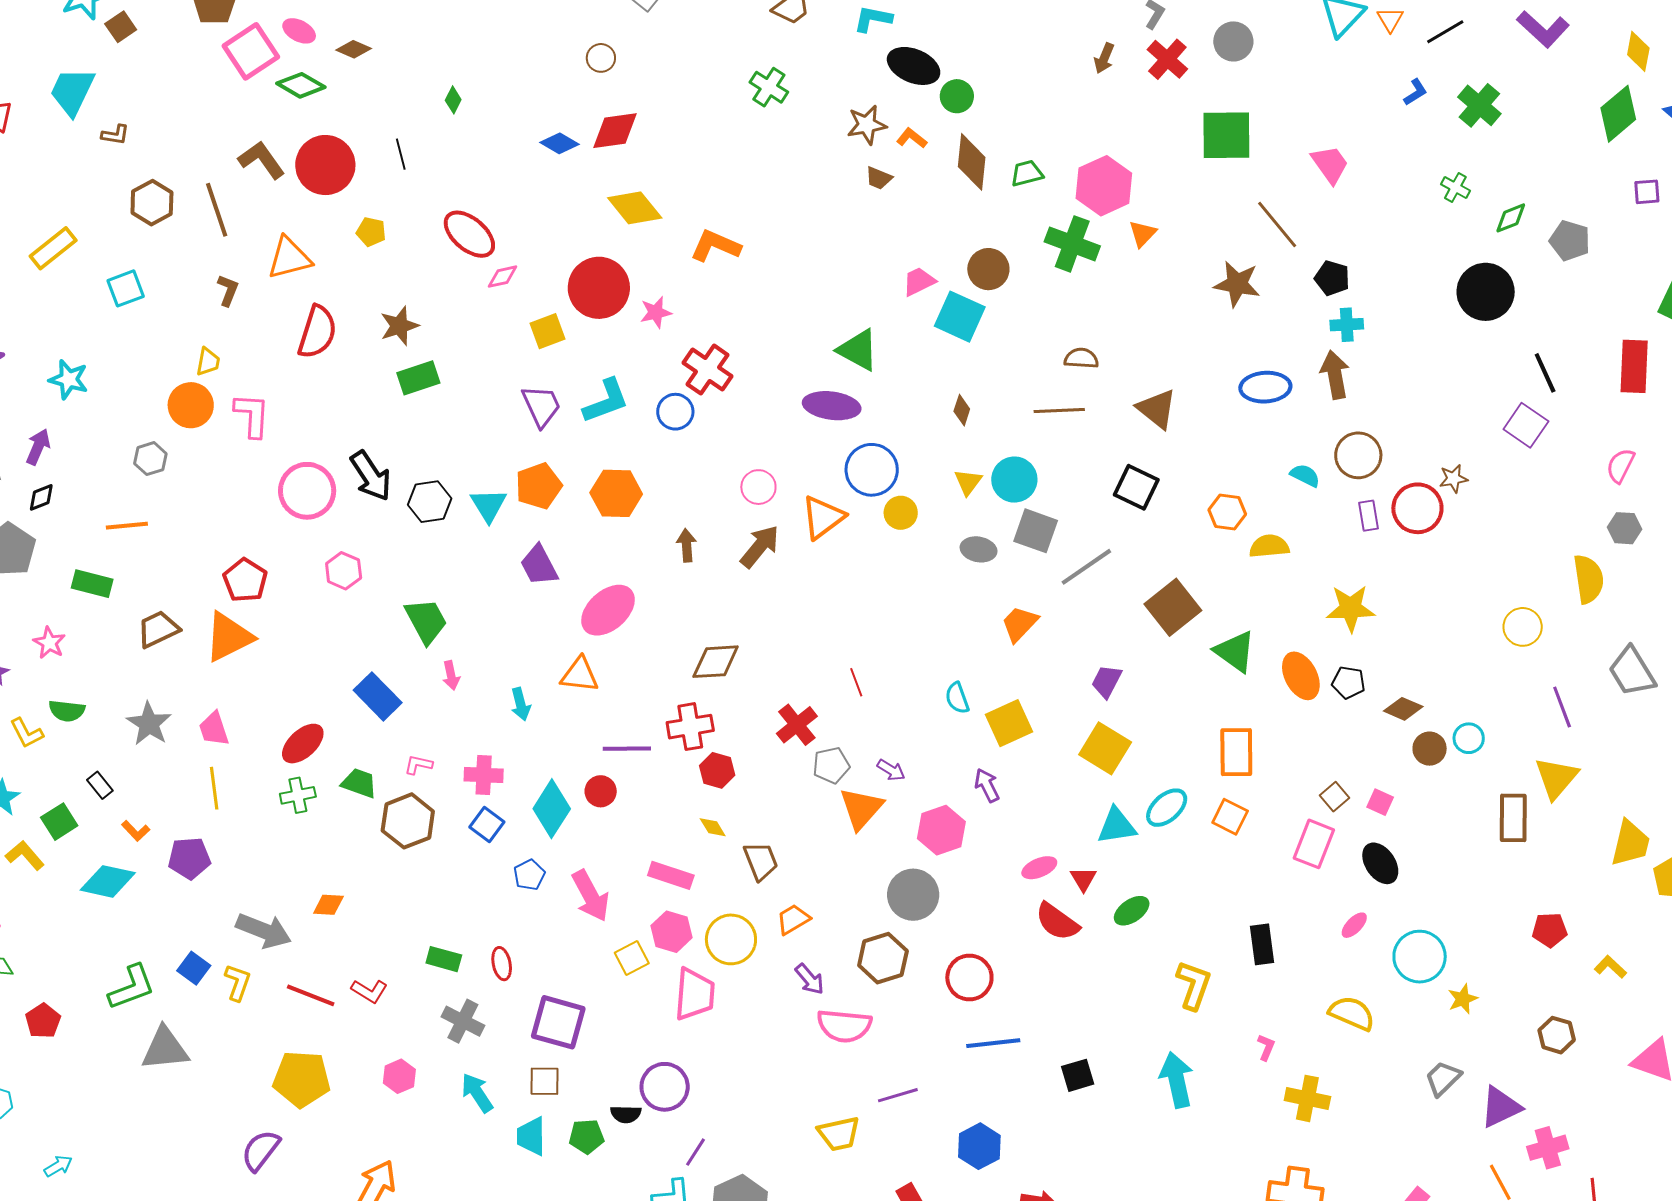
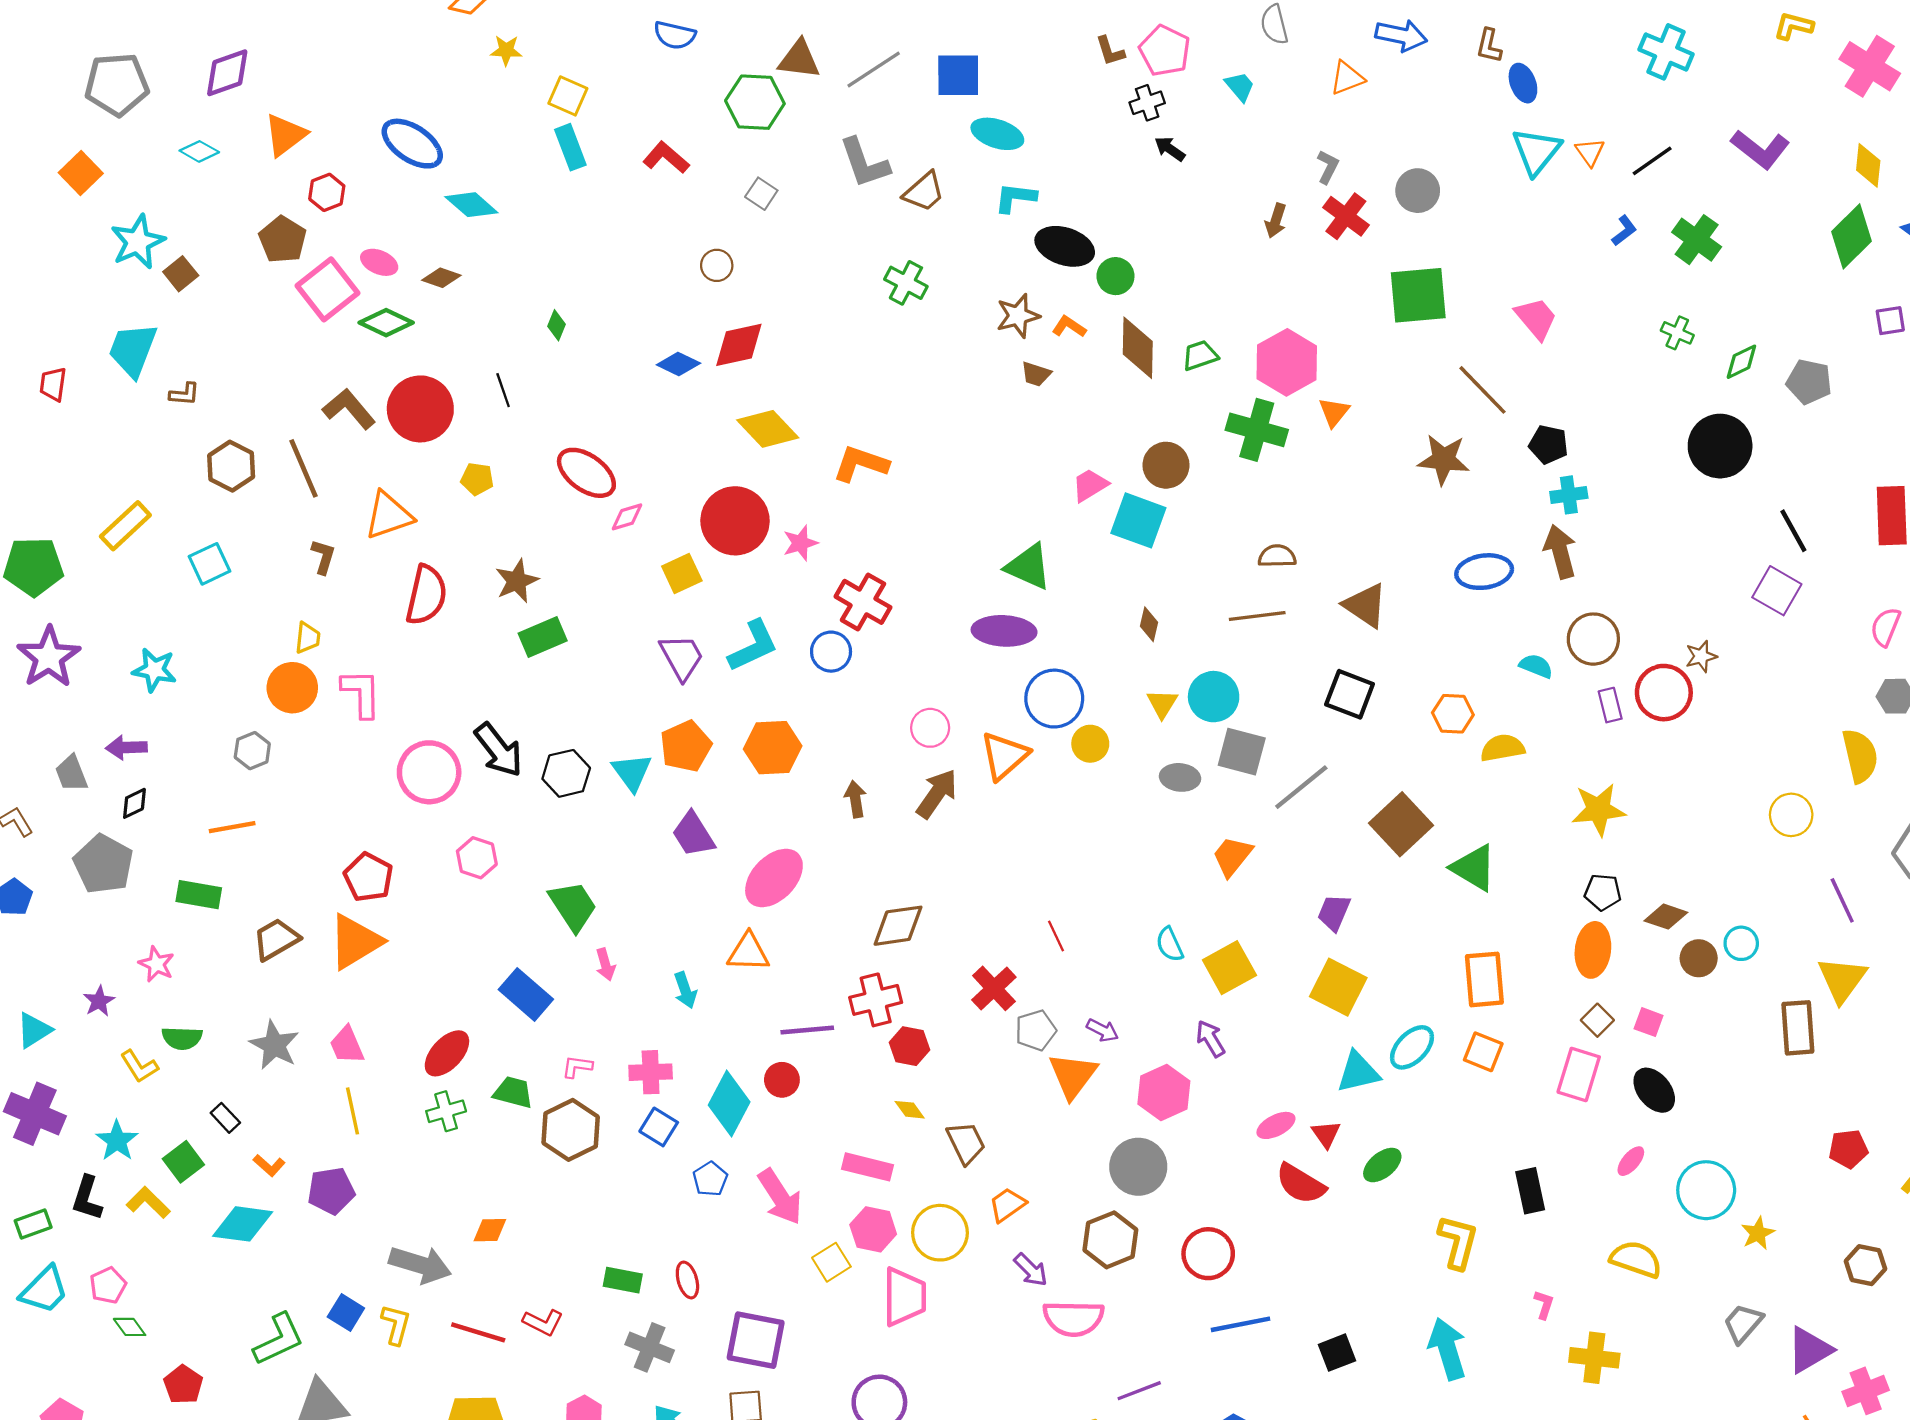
purple arrow: (38, 447) -> (126, 747), turned -111
orange ellipse: (1301, 676) -> (1593, 950), moved, turned 39

